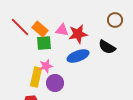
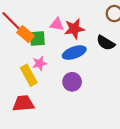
orange rectangle: (40, 29) -> (25, 34), moved
yellow rectangle: (36, 77) -> (29, 75), turned -42
purple circle: (55, 83) -> (72, 82), moved

